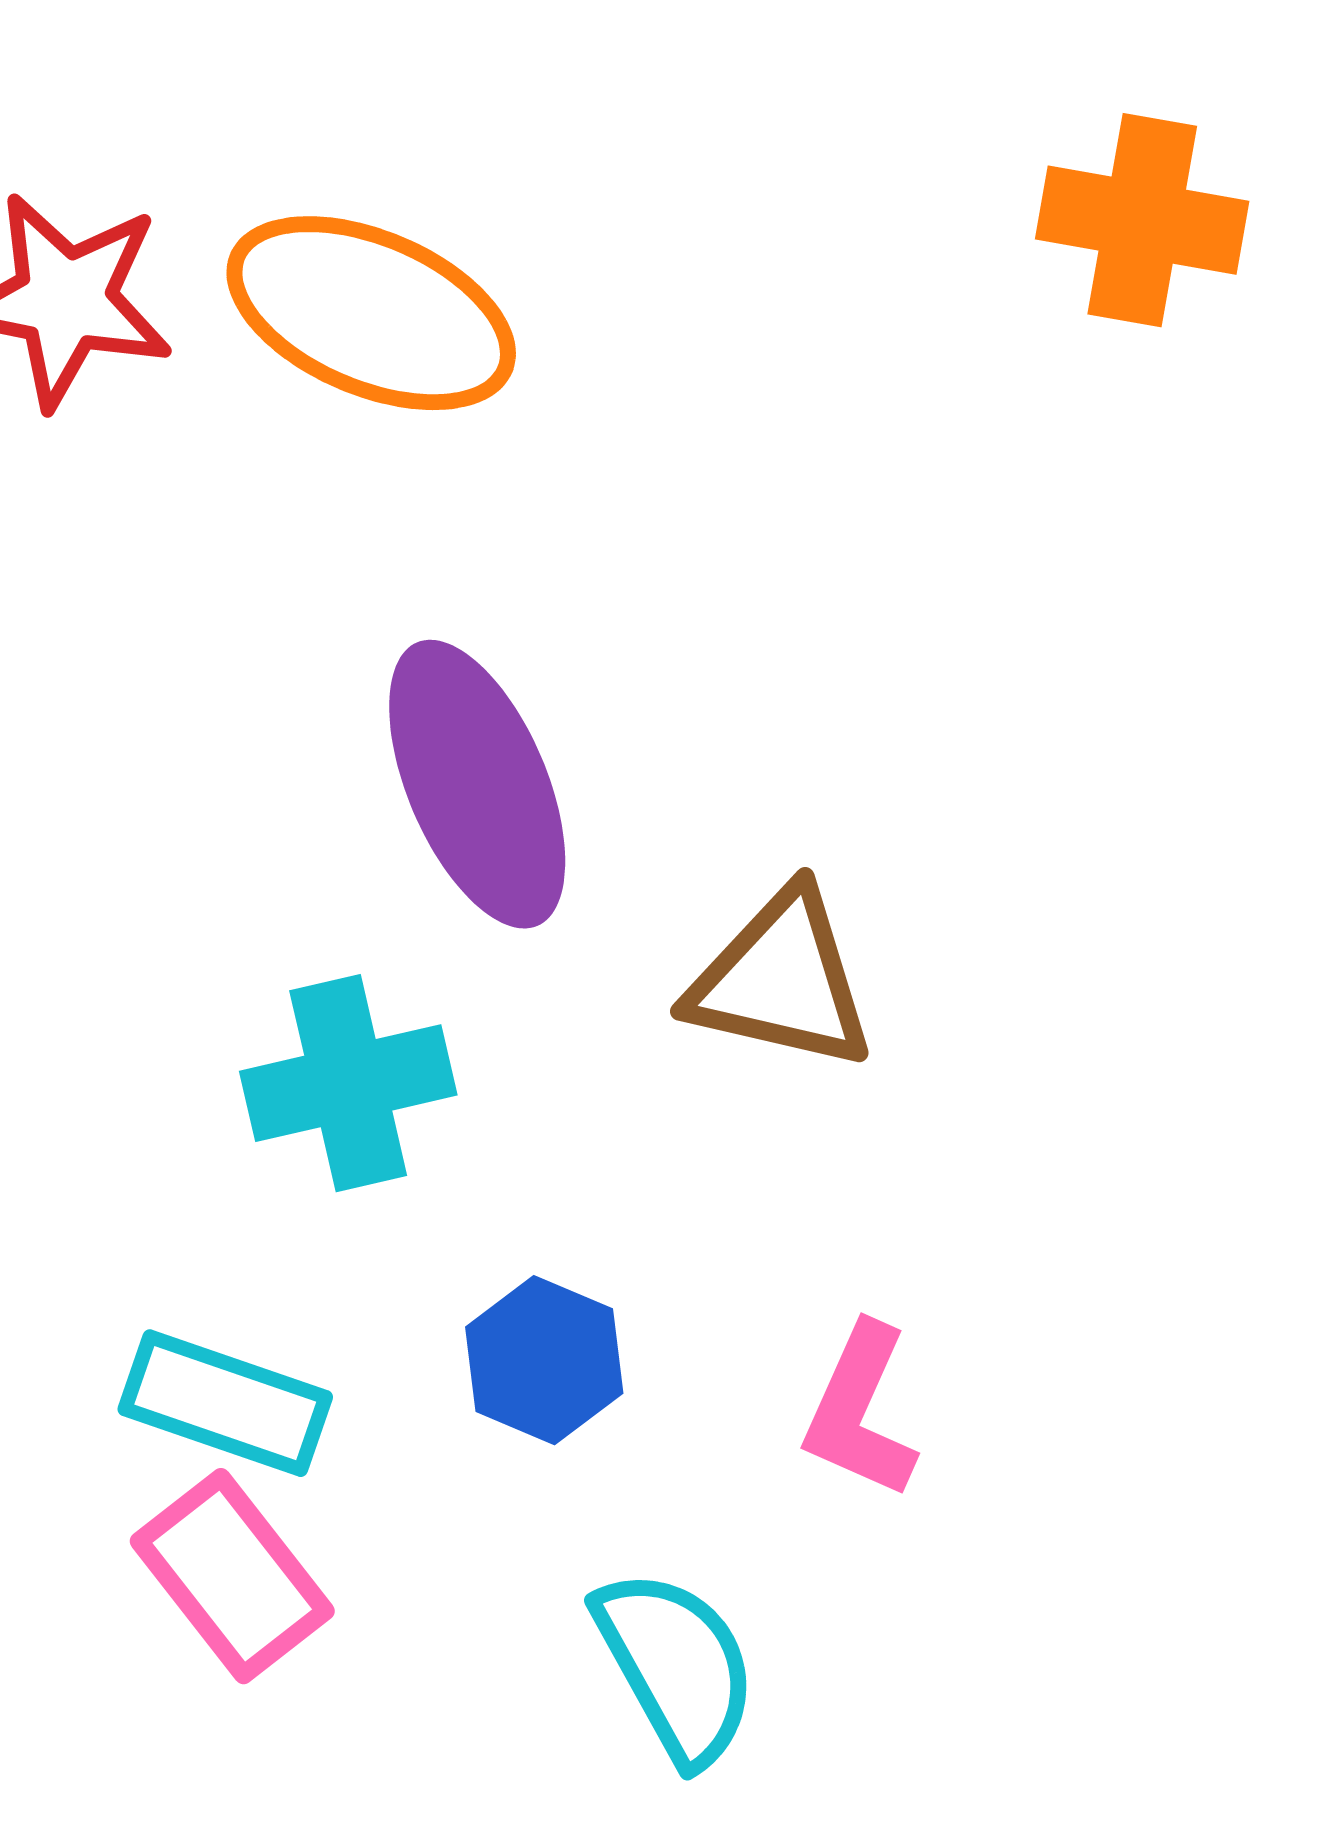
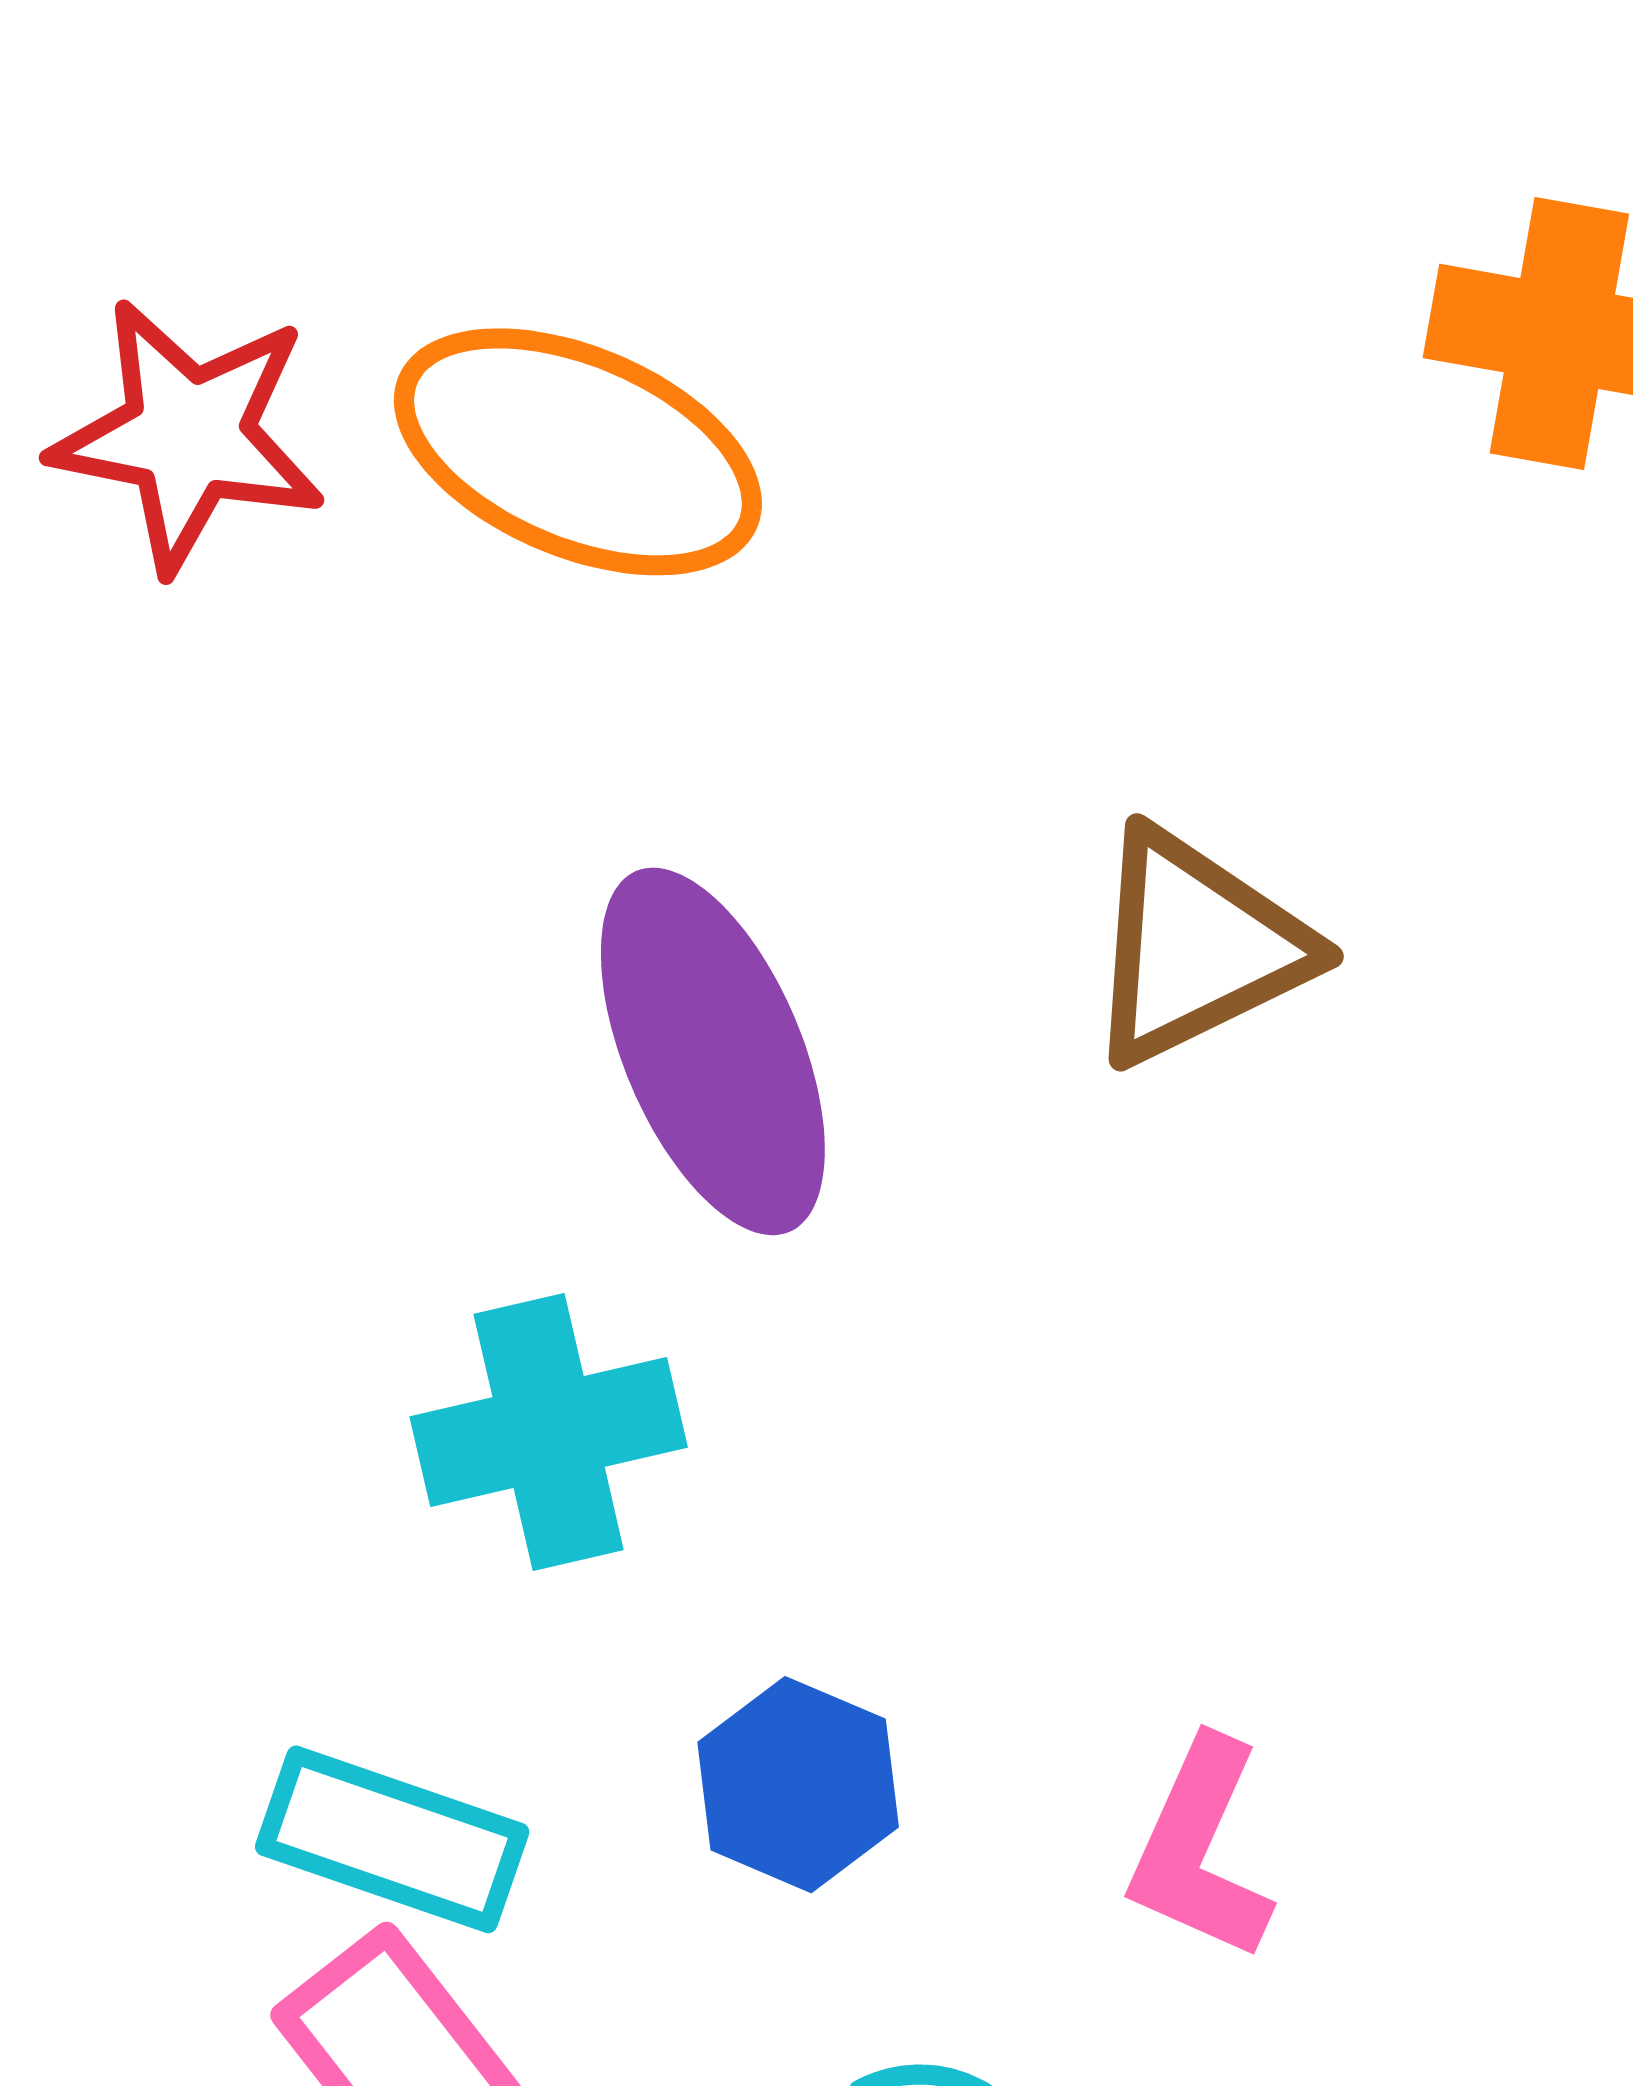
brown triangle: (781, 980) -> (1197, 947), moved, turned -39

